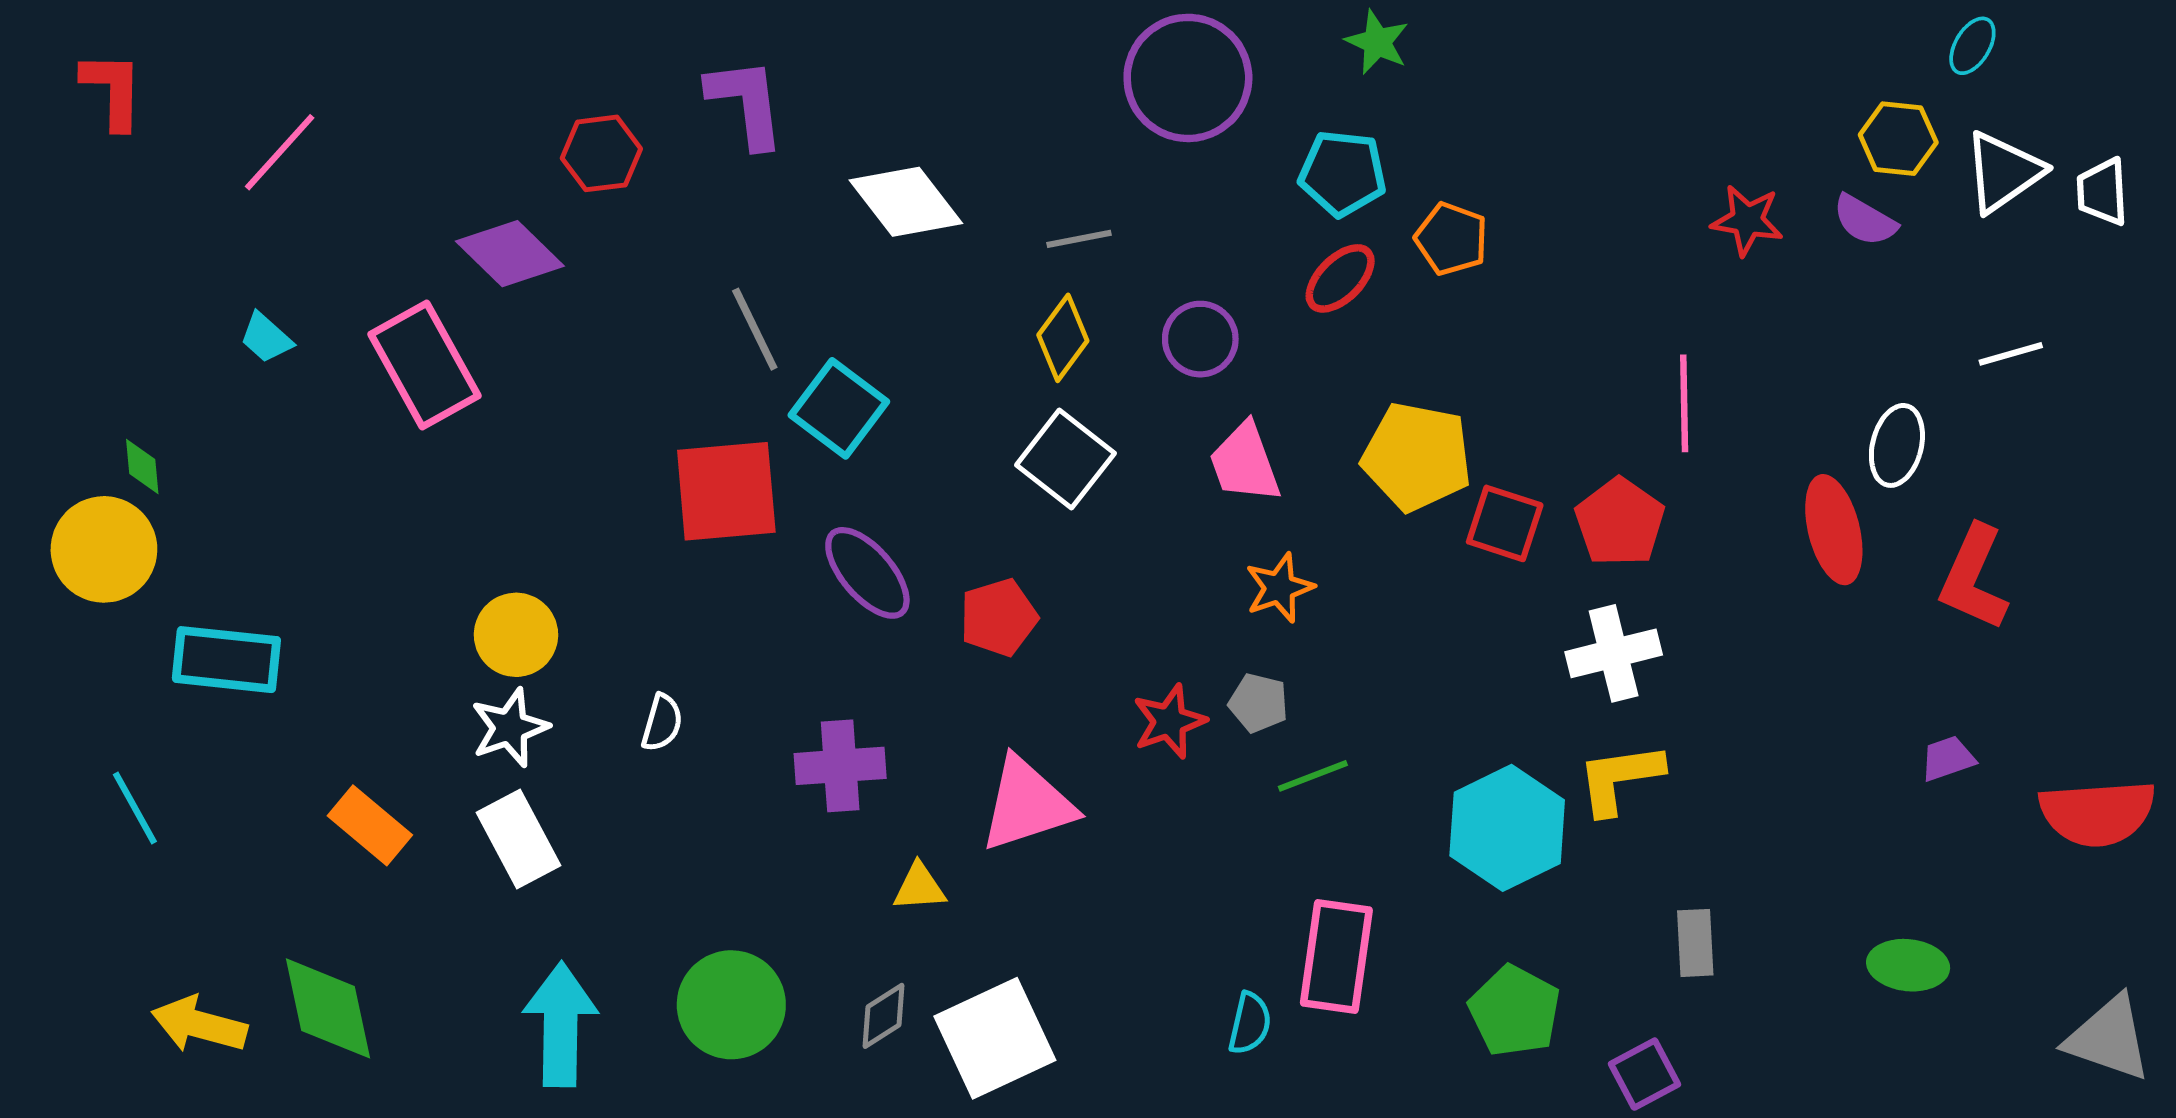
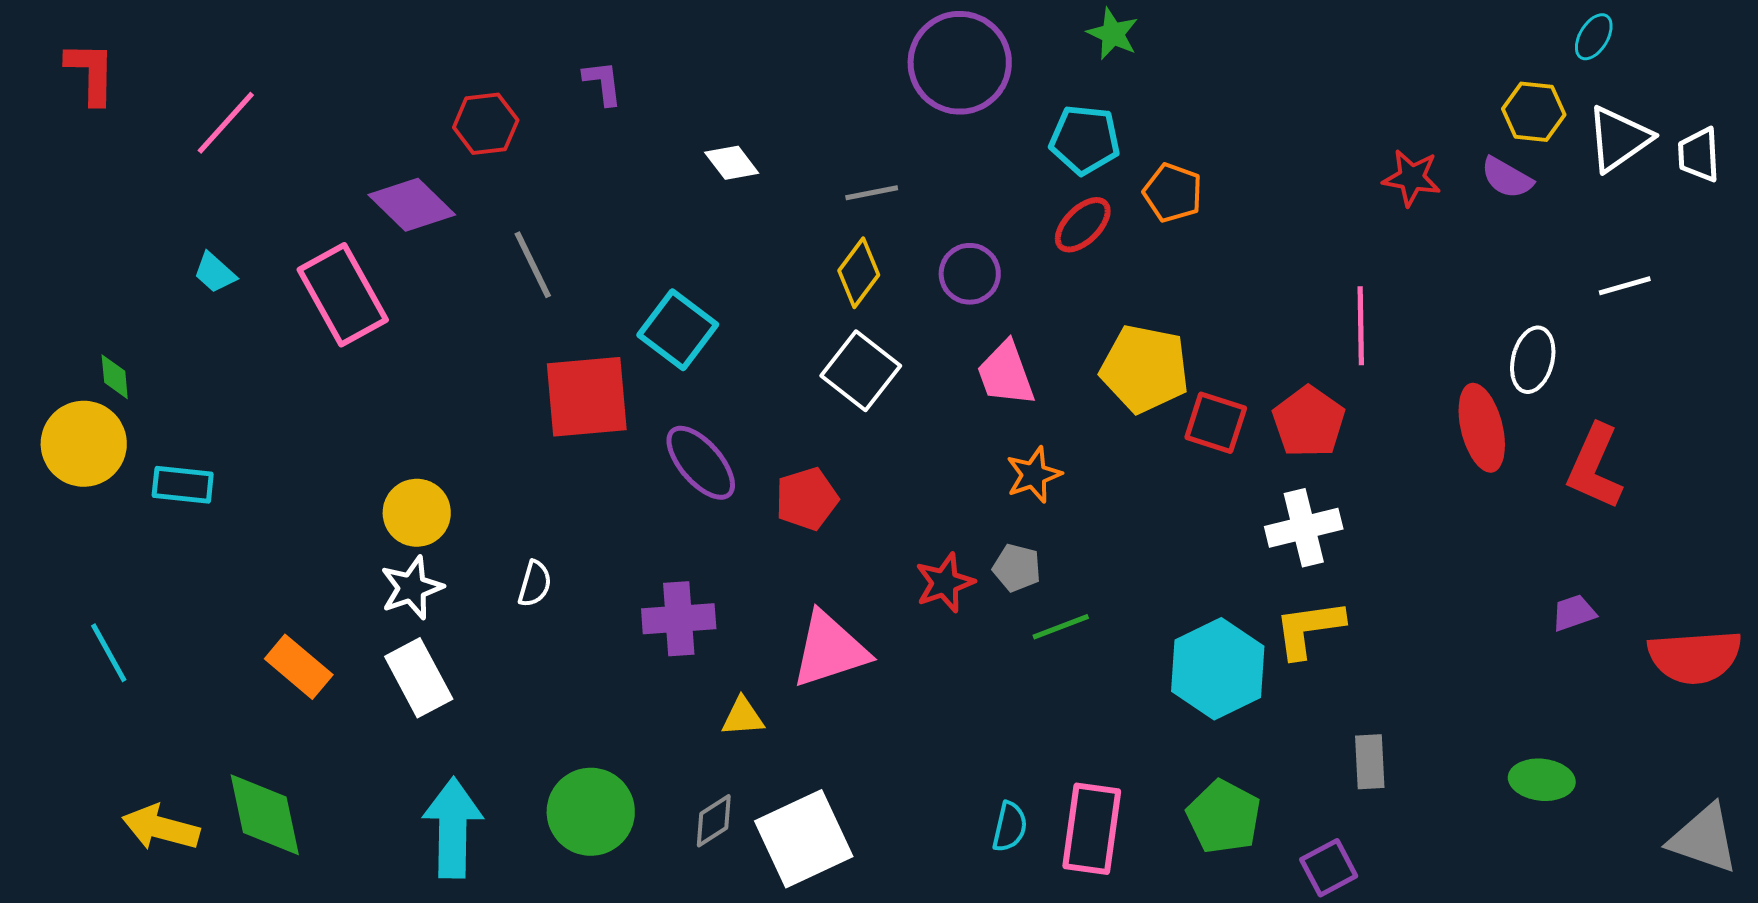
purple L-shape: (746, 103) -> (603, 83), size x0.6
white diamond: (906, 202) -> (732, 163), size x0.6
gray line: (755, 329) -> (533, 265), moved
cyan rectangle: (226, 660) -> (183, 485), moved, size x0.7
pink rectangle: (1336, 957) -> (1092, 829), moved

